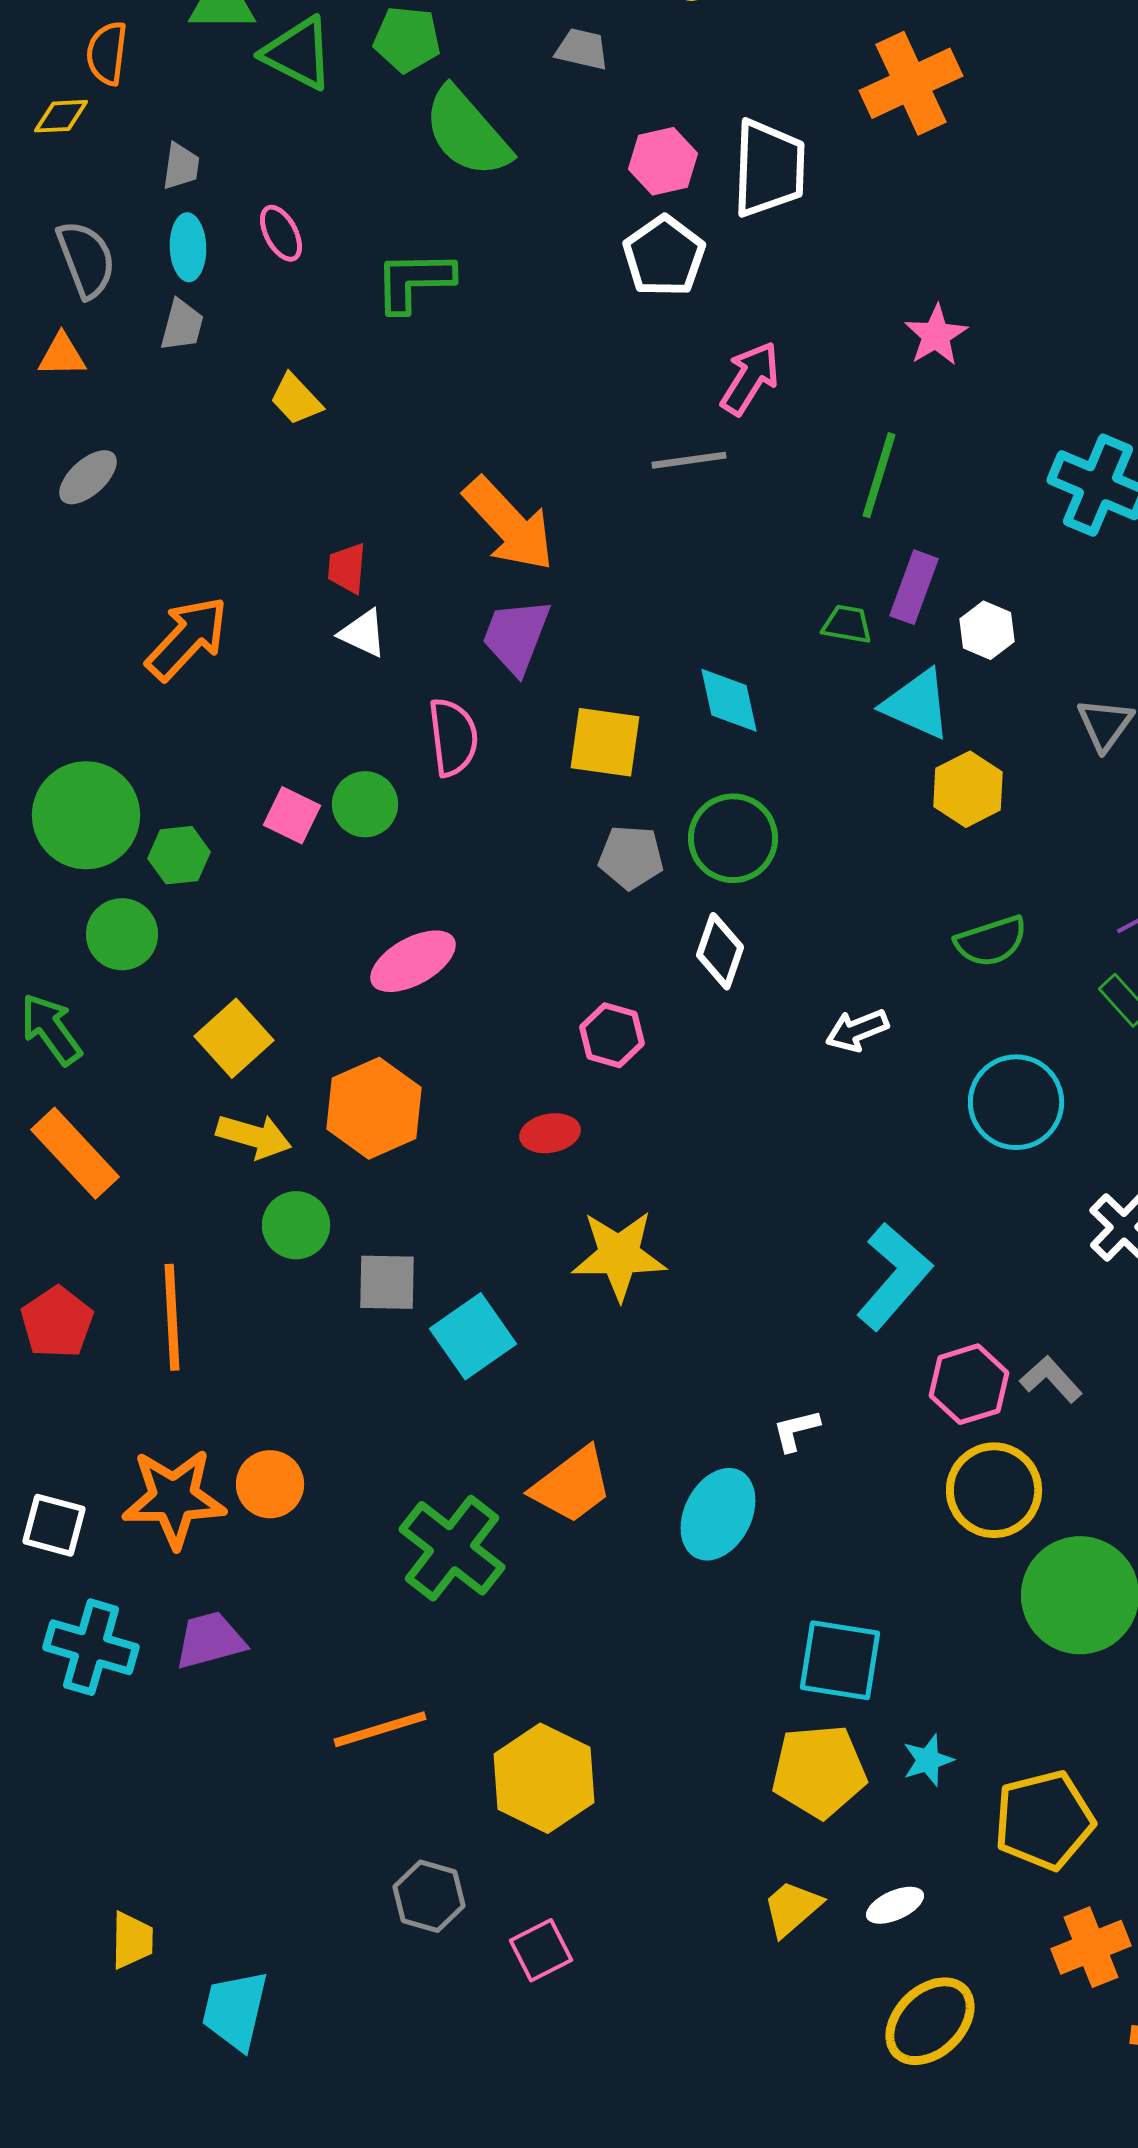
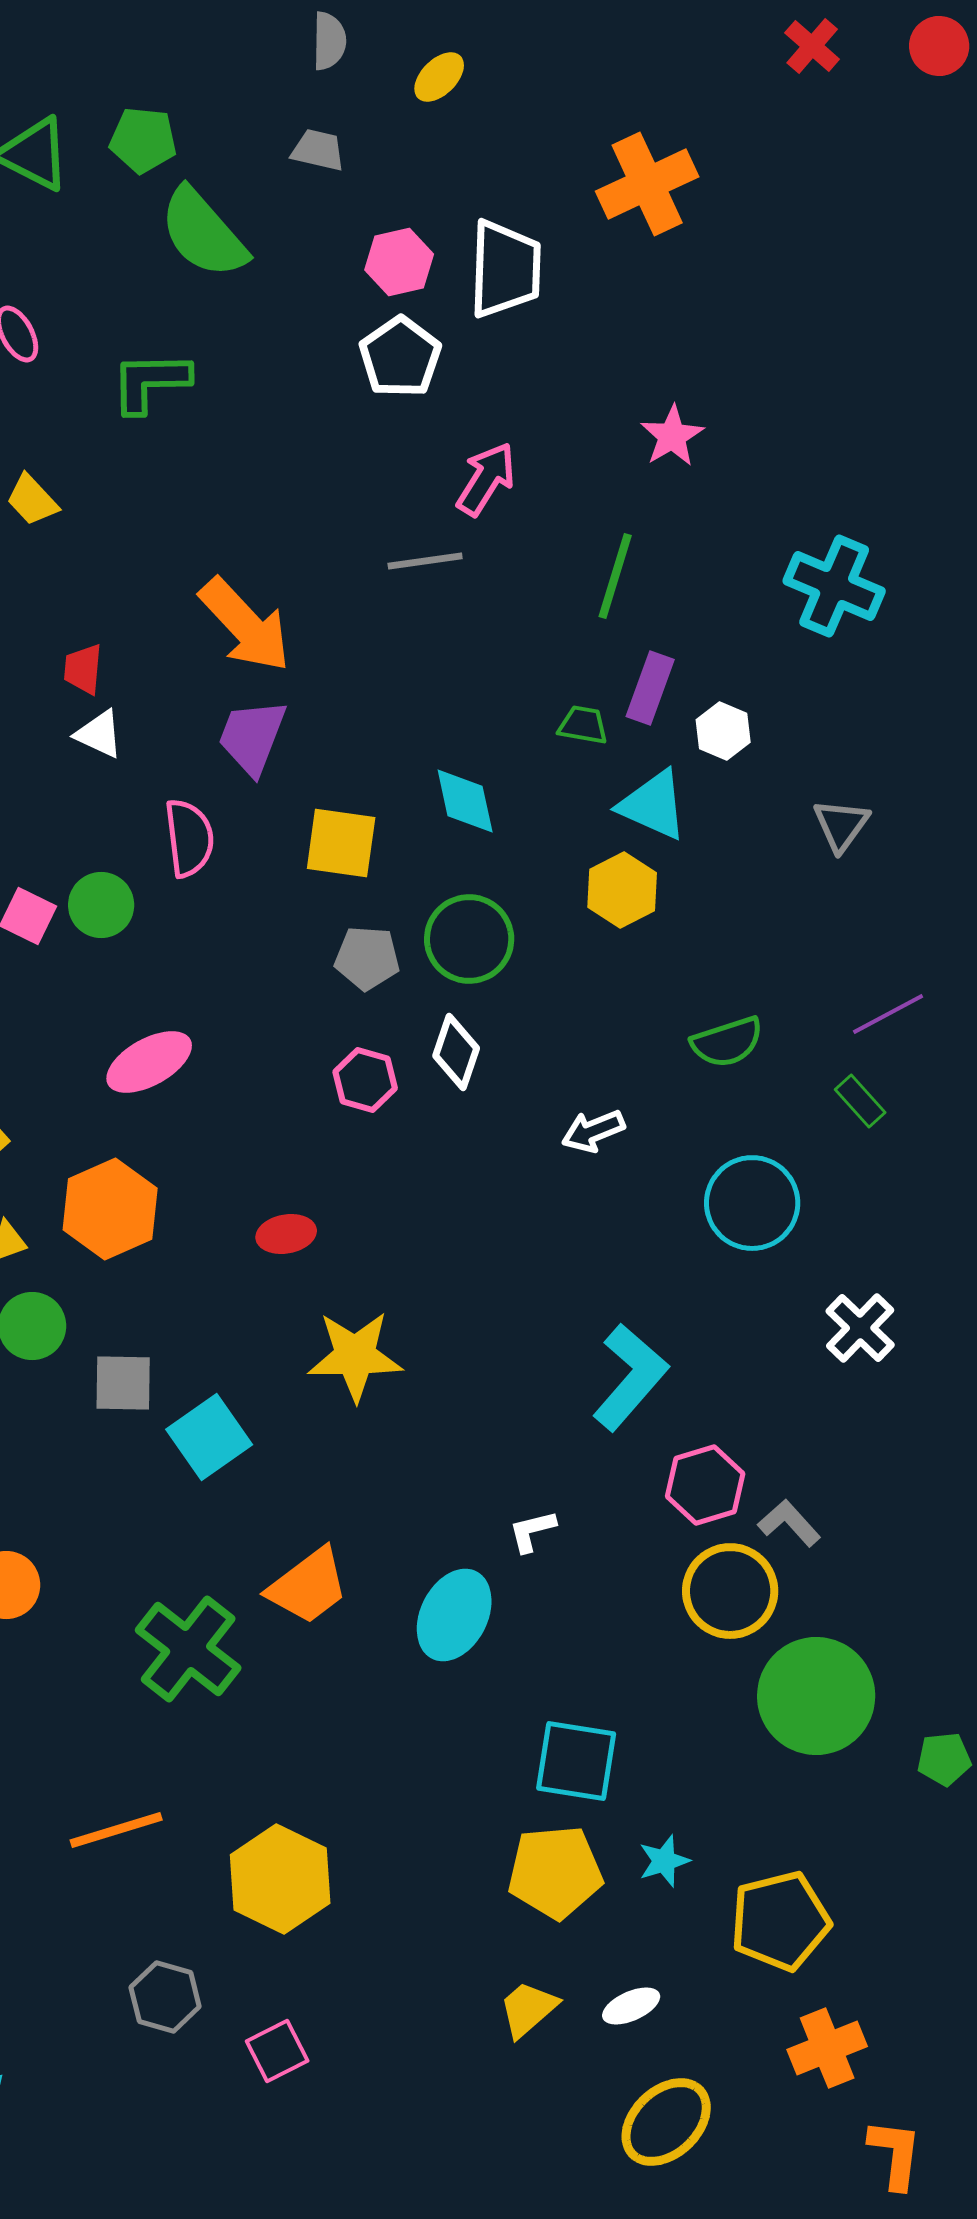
yellow hexagon: (968, 789) -> (622, 890), moved
pink hexagon: (612, 1035) -> (365, 1080), moved
gray L-shape: (1051, 1379) -> (789, 1523), moved

